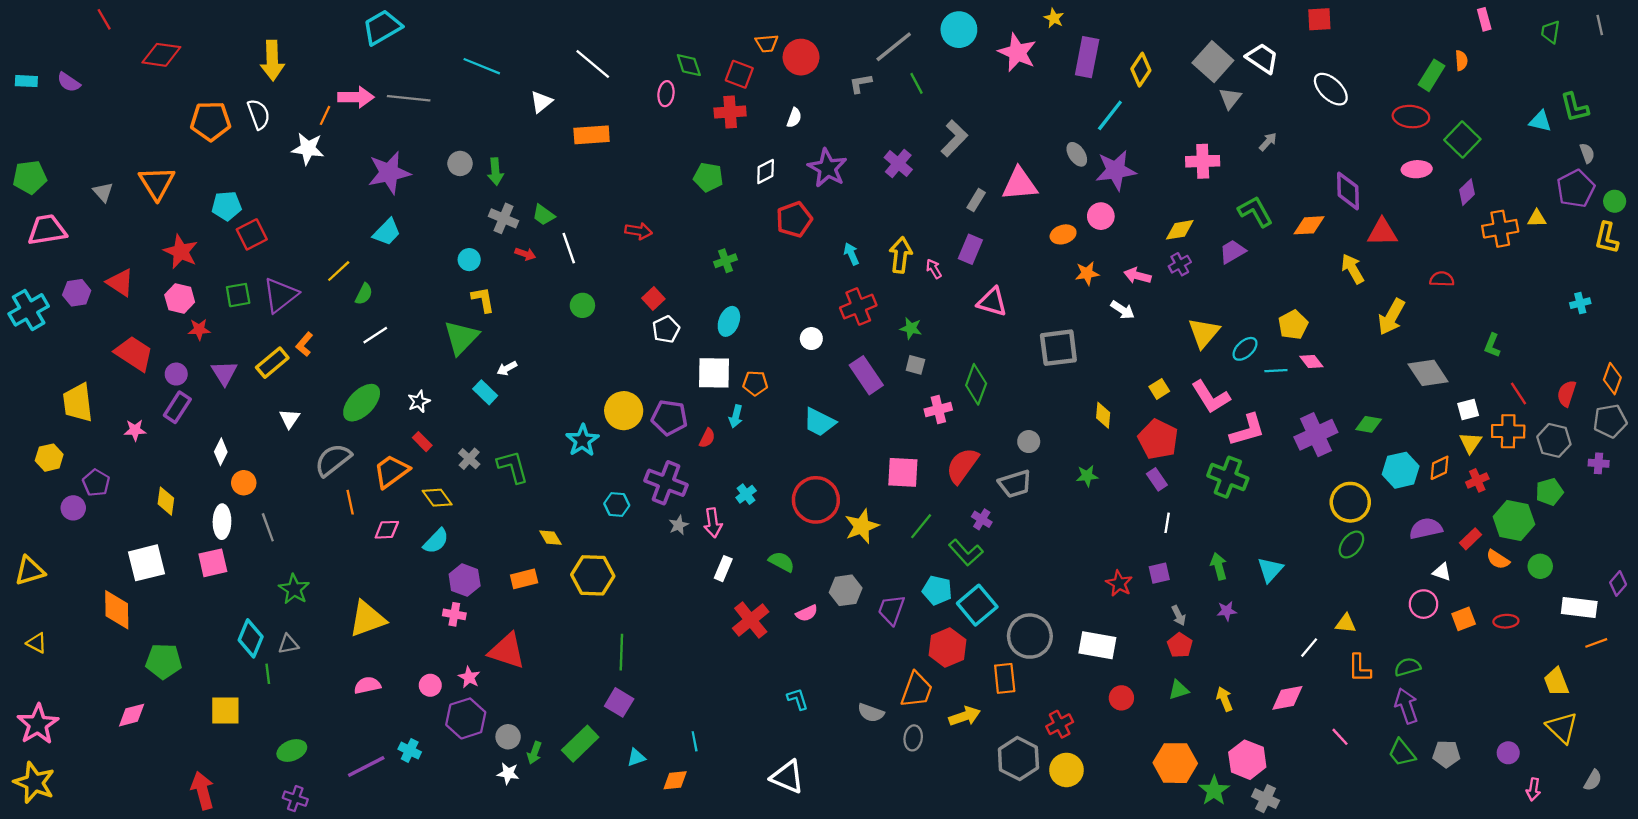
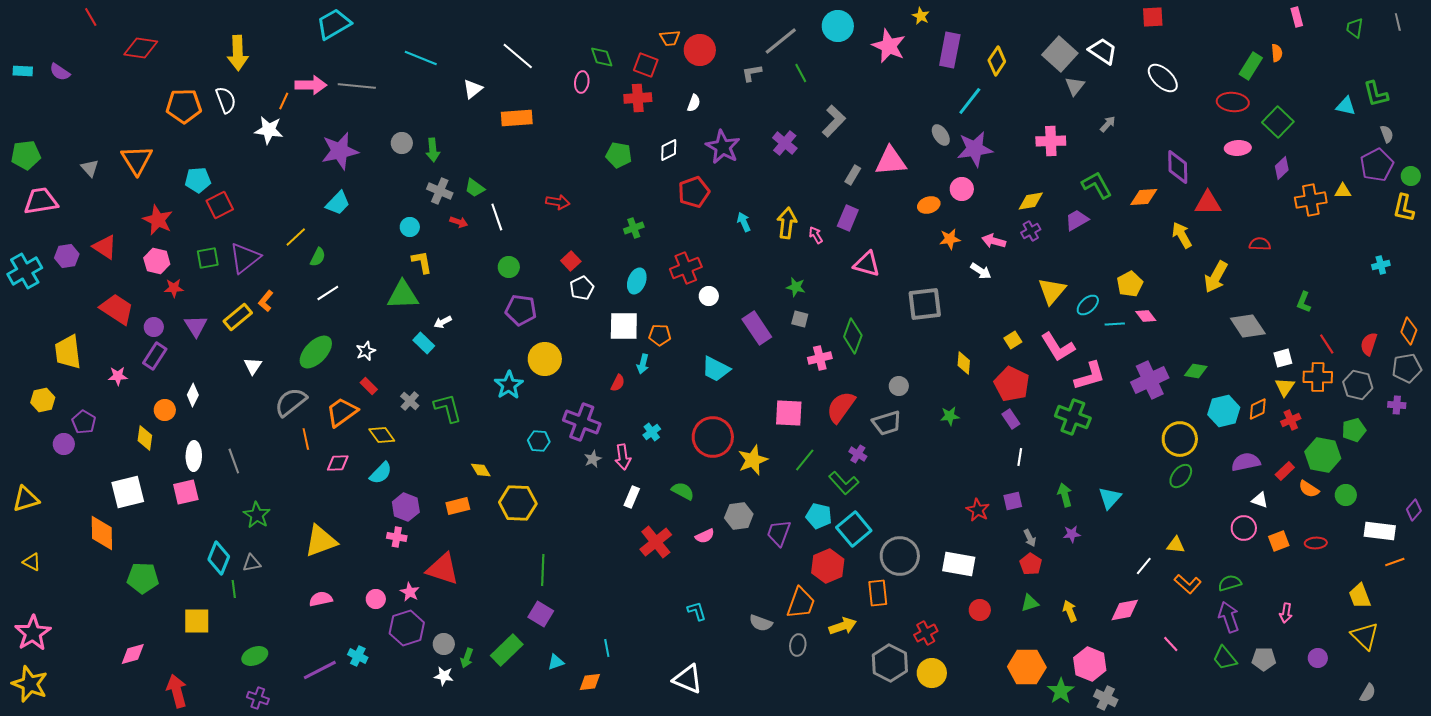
red cross: (858, 307) -> (686, 268), moved
green triangle: (461, 337) -> (403, 295), turned 44
purple pentagon: (669, 418) -> (521, 310), moved
orange circle: (244, 483) -> (165, 410), moved
orange L-shape: (1359, 668) -> (1188, 584), turned -48
pink diamond: (132, 715) -> (133, 654), moved
gray semicircle: (1593, 780) -> (1368, 693), moved
pink arrow: (1533, 789) -> (1286, 613), moved

